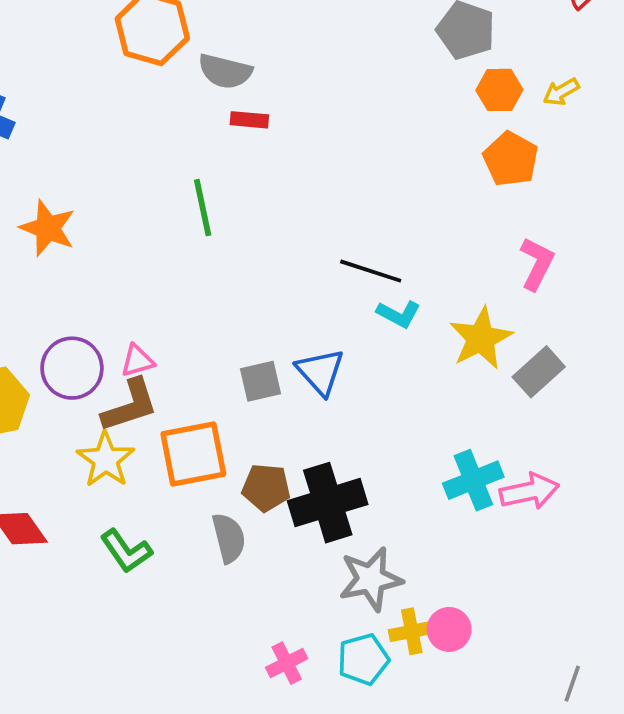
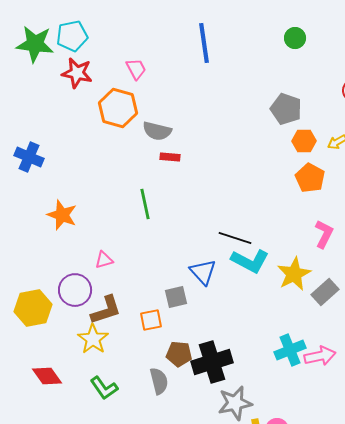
cyan L-shape: (399, 314) -> (250, 261), size x1.6
pink triangle: (137, 361) -> (104, 260), moved
blue triangle: (320, 372) -> (203, 272), moved
orange square: (193, 454) -> (151, 320), moved, size x0.6

